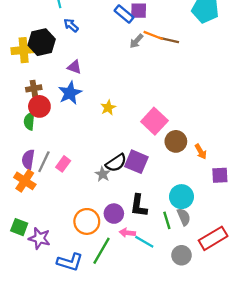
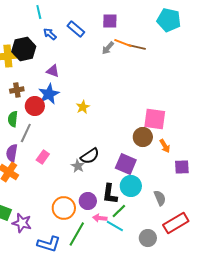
blue rectangle: (124, 14) -> (76, 29), moved
red circle: (39, 106) -> (35, 106), moved
pink square: (154, 121) -> (155, 119), moved, turned -35
gray line: (44, 162) -> (26, 133), moved
purple square: (136, 162) -> (126, 164), moved
cyan circle: (181, 197) -> (131, 186), moved
gray semicircle: (184, 217) -> (160, 198), moved
green line: (167, 220) -> (119, 211), moved, turned 63

